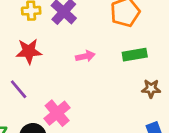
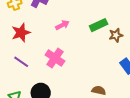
green rectangle: (135, 55) -> (99, 25), moved
pink cross: (57, 113) -> (55, 58), moved

